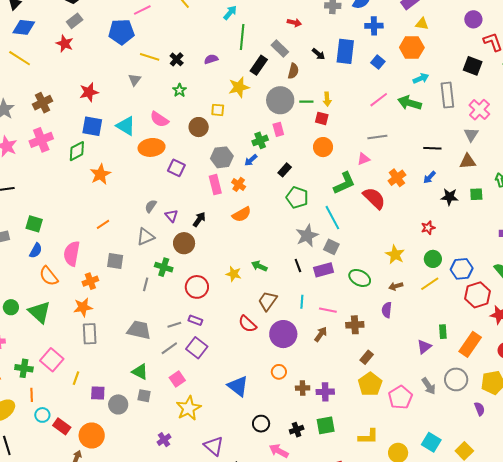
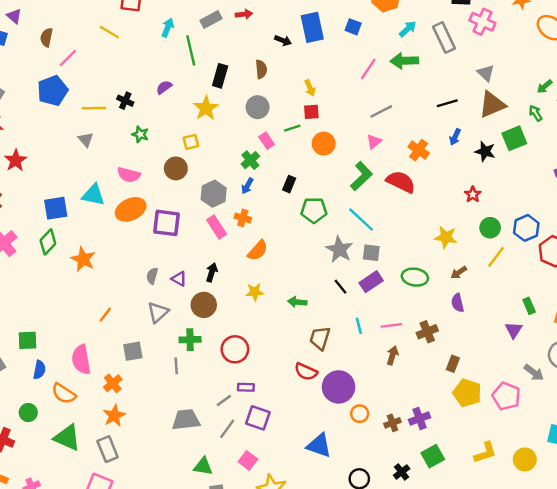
gray rectangle: (280, 48) -> (211, 19), moved, turned -54
red star: (89, 92) -> (16, 160), moved
gray circle: (280, 100) -> (258, 107), size x0.7
green line: (306, 102) -> (292, 128), moved
pink cross: (479, 110) -> (482, 22), moved
brown triangle: (468, 161) -> (492, 105), size x1.4
purple square: (176, 168) -> (167, 223), size x1.4
green square: (476, 194) -> (514, 138), size x1.5
black star: (449, 197) -> (485, 151), turned 30
yellow star: (234, 274) -> (255, 292), moved
green circle: (11, 307) -> (28, 413), moved
gray rectangle: (90, 334) -> (108, 449), moved
purple circle: (283, 334) -> (339, 387), moved

